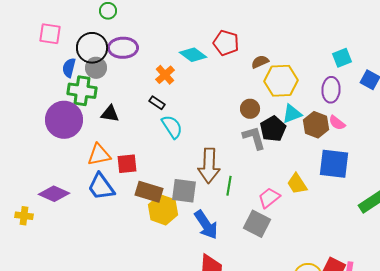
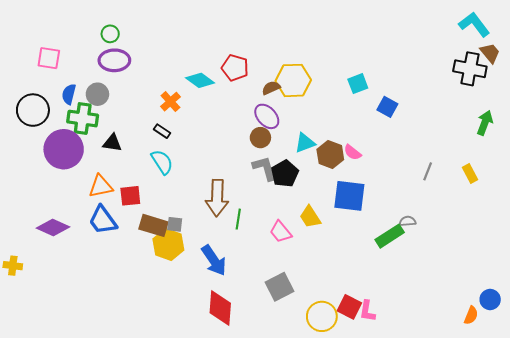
black circle: (92, 48) -> (33, 110), moved
purple ellipse: (123, 48) -> (114, 60), moved
yellow hexagon: (281, 81) -> (293, 80), moved
purple ellipse: (331, 90) -> (267, 116), moved, turned -45
cyan semicircle: (172, 127) -> (162, 162), moved
black pentagon: (273, 129) -> (285, 174), moved
gray square: (184, 191) -> (175, 224), moved, size x0.6
pink trapezoid: (269, 198) -> (281, 232), turned -90
yellow cross: (24, 216) -> (13, 266), moved
gray square: (257, 224) -> (279, 287), moved, turned 36

